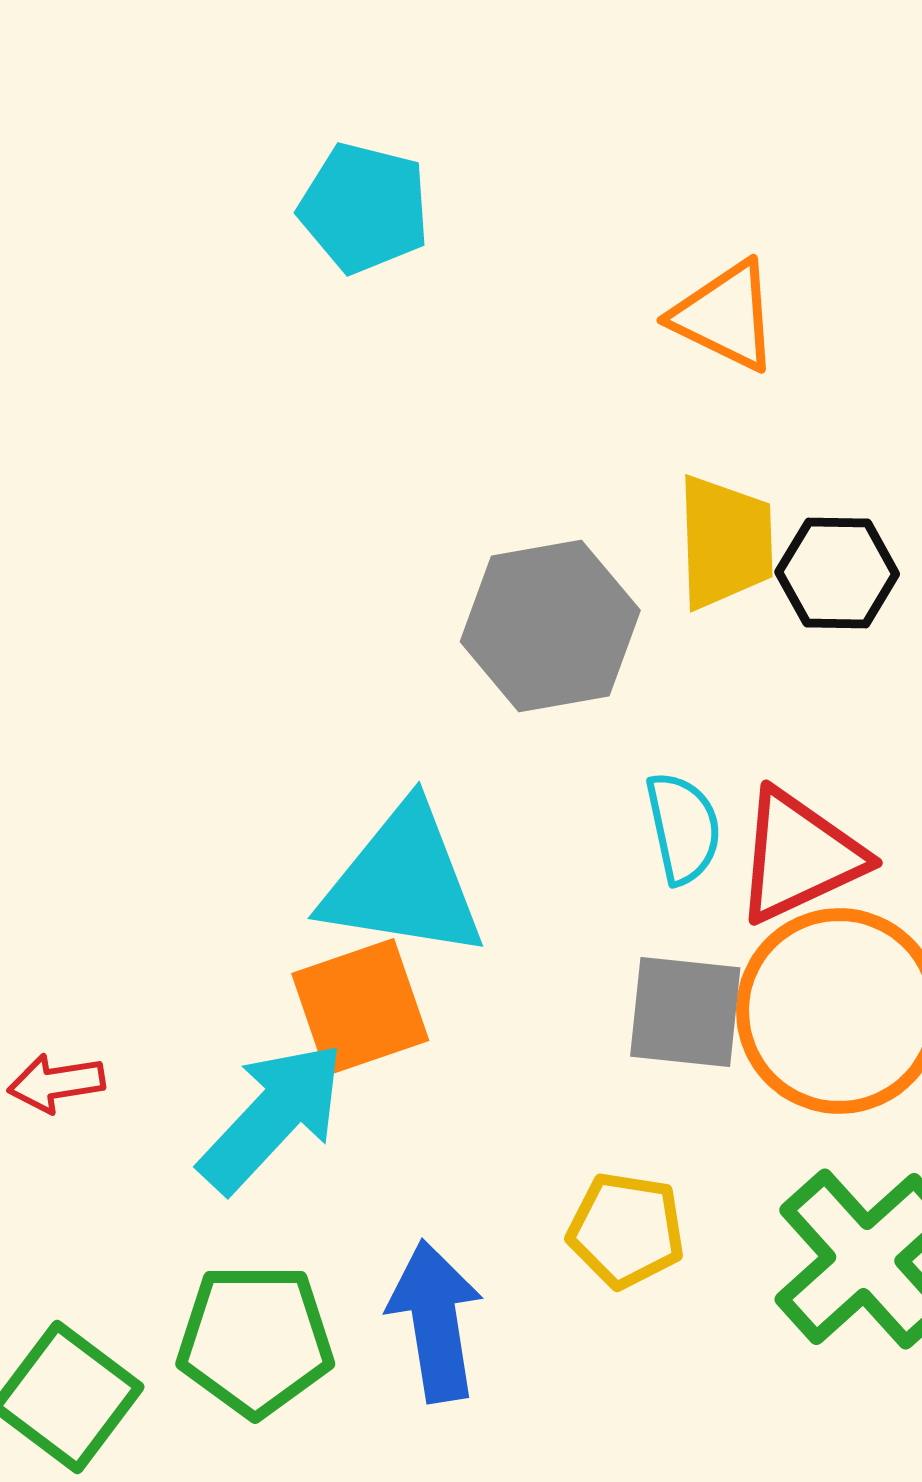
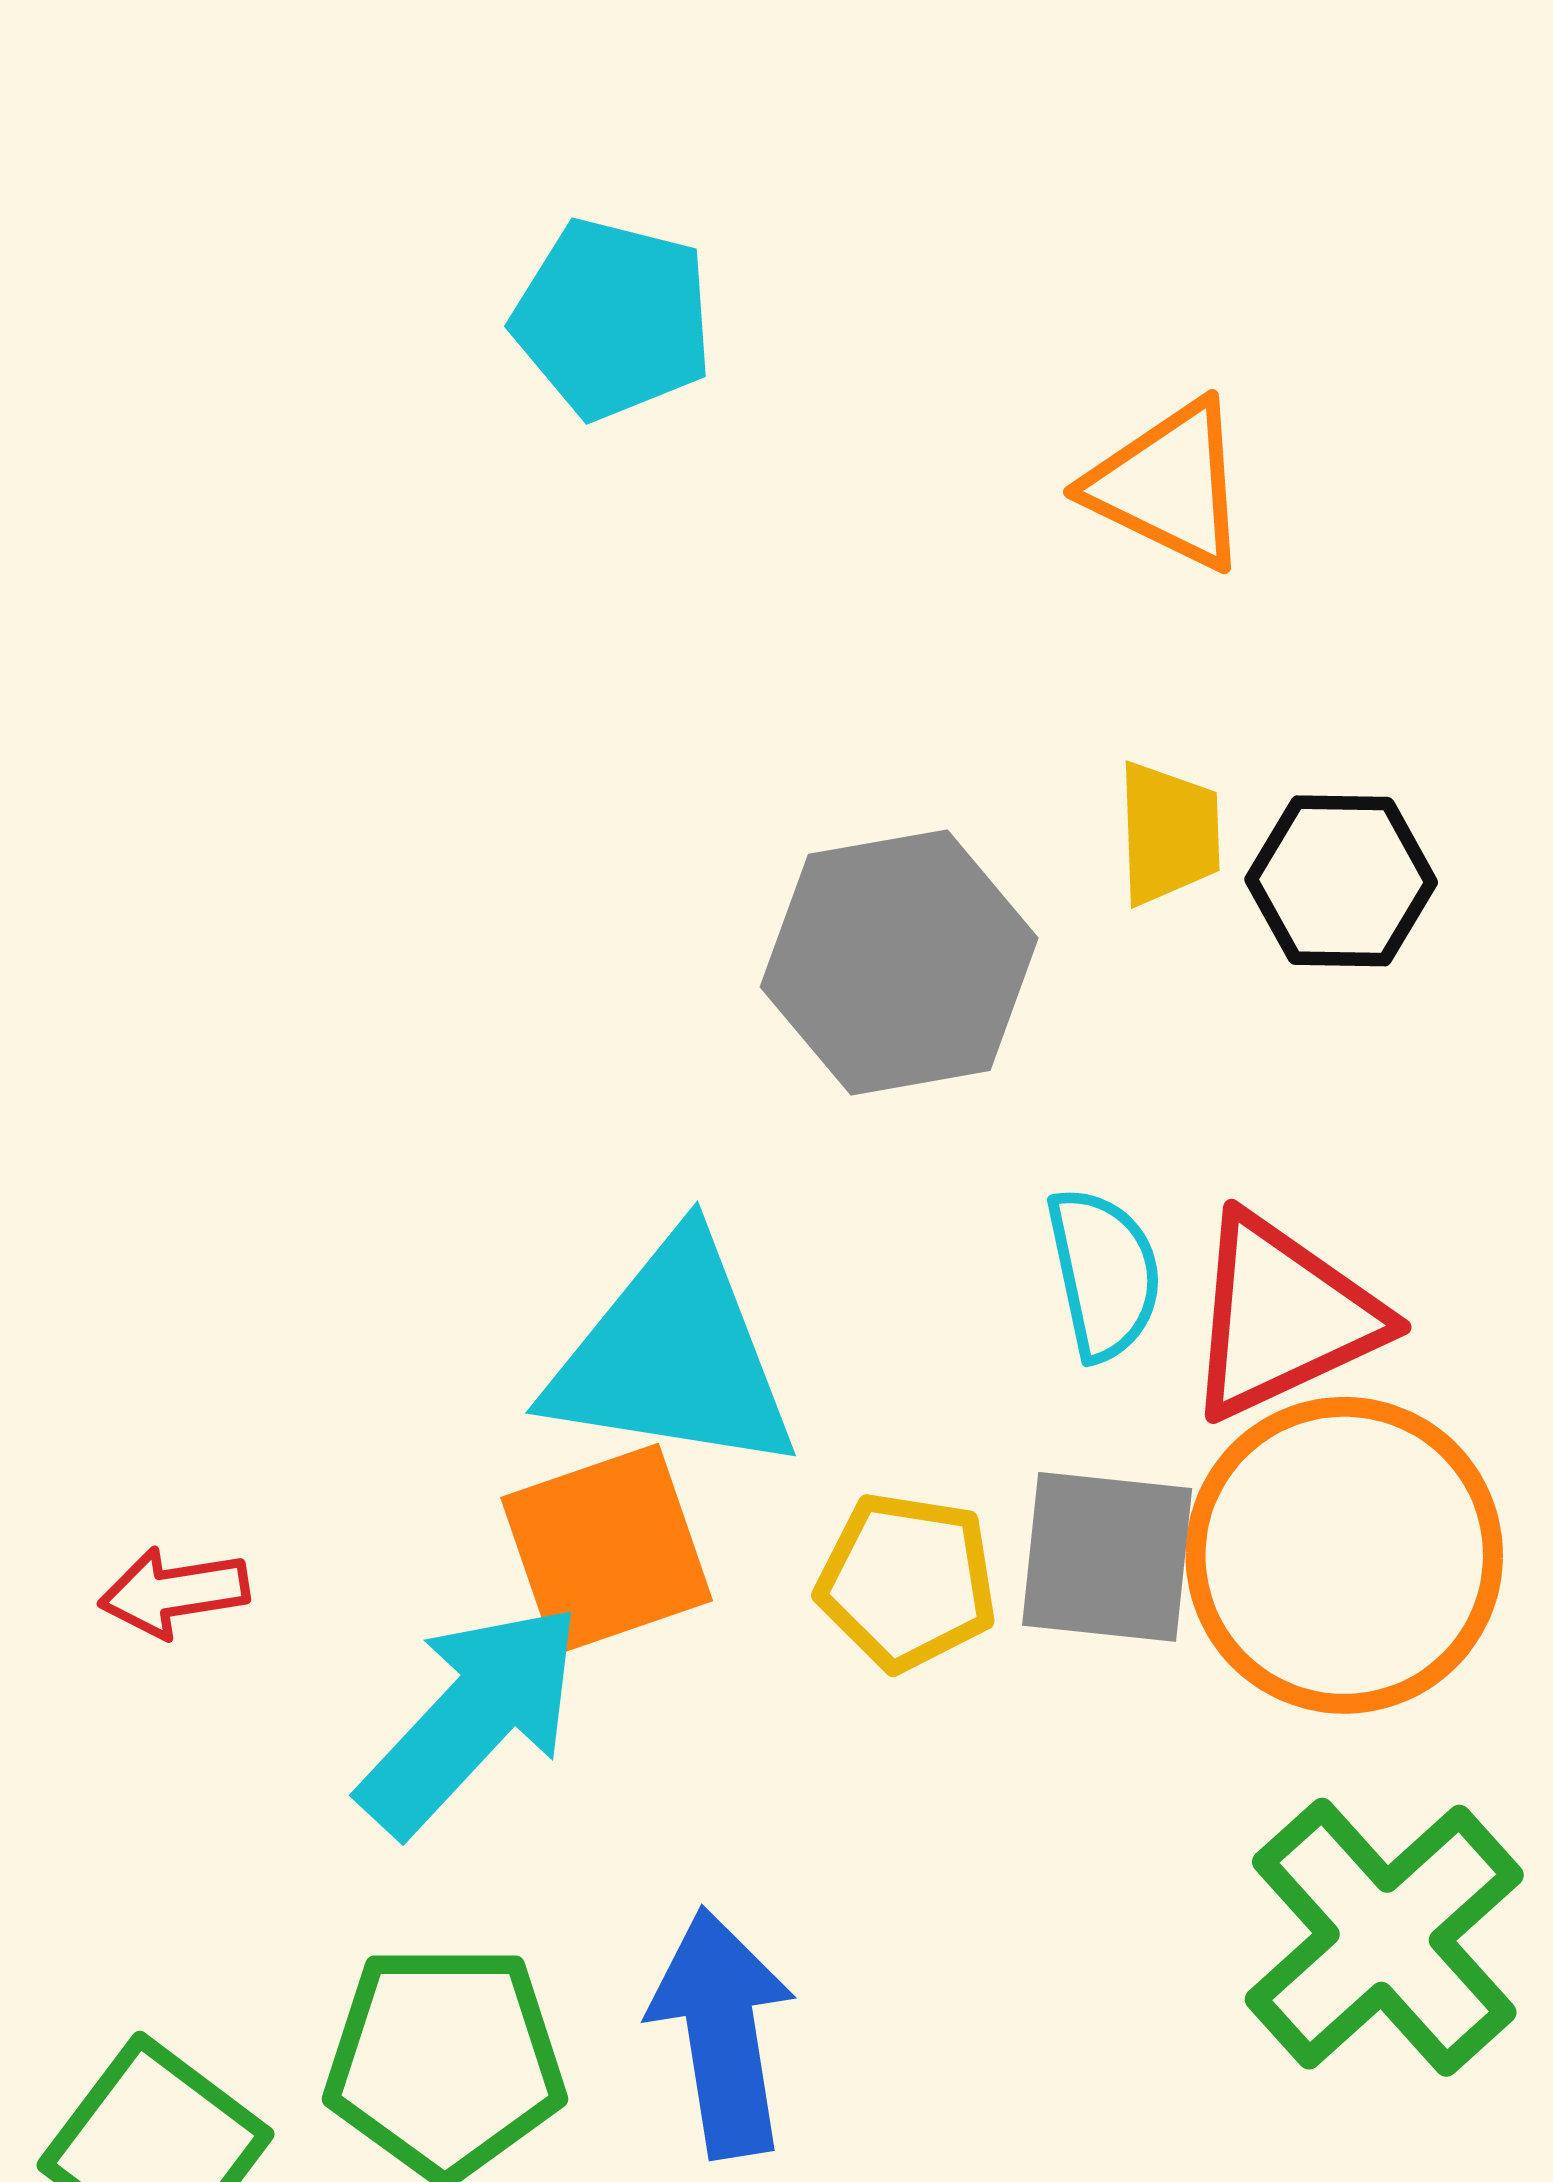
yellow trapezoid: (725, 542) -> (1169, 833), size x0.7
red arrow: (56, 1083) -> (174, 1592), moved
yellow pentagon: (626, 1230) -> (907, 1581), moved

